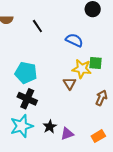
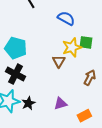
yellow star: (82, 69) -> (72, 47), turned -30
black star: (50, 127) -> (28, 103), moved
purple triangle: (67, 134) -> (60, 103), moved

